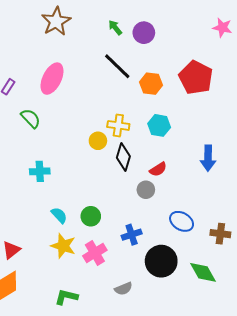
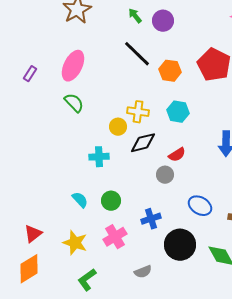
green semicircle: (31, 118) -> (74, 103), moved
black diamond: (123, 157) -> (143, 143), turned 60
cyan cross: (40, 171) -> (99, 157), moved
yellow star: (63, 246) -> (75, 243), moved
green L-shape: (66, 297) -> (87, 280), turned -50

